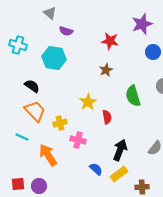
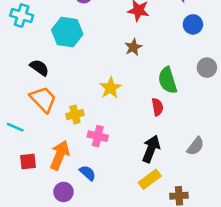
red semicircle: (107, 117) -> (157, 107), moved
cyan line: (22, 137) -> (15, 127), moved
orange arrow: (48, 155) -> (60, 155), turned 55
blue semicircle: (96, 169) -> (88, 173), moved
red square: (18, 184) -> (28, 161), moved
purple circle: (39, 186) -> (63, 192), moved

